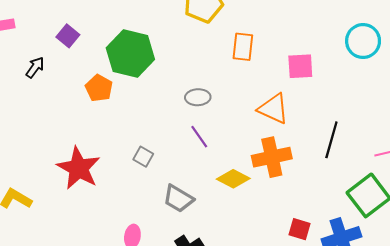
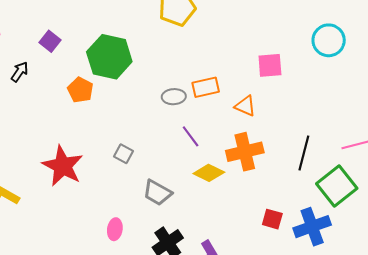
orange rectangle: (243, 47) -> (206, 87), moved, turned 72
orange triangle: (273, 109) -> (245, 106), size x0.7
purple line: (199, 137) -> (191, 136), moved
black line: (331, 140) -> (304, 153), moved

